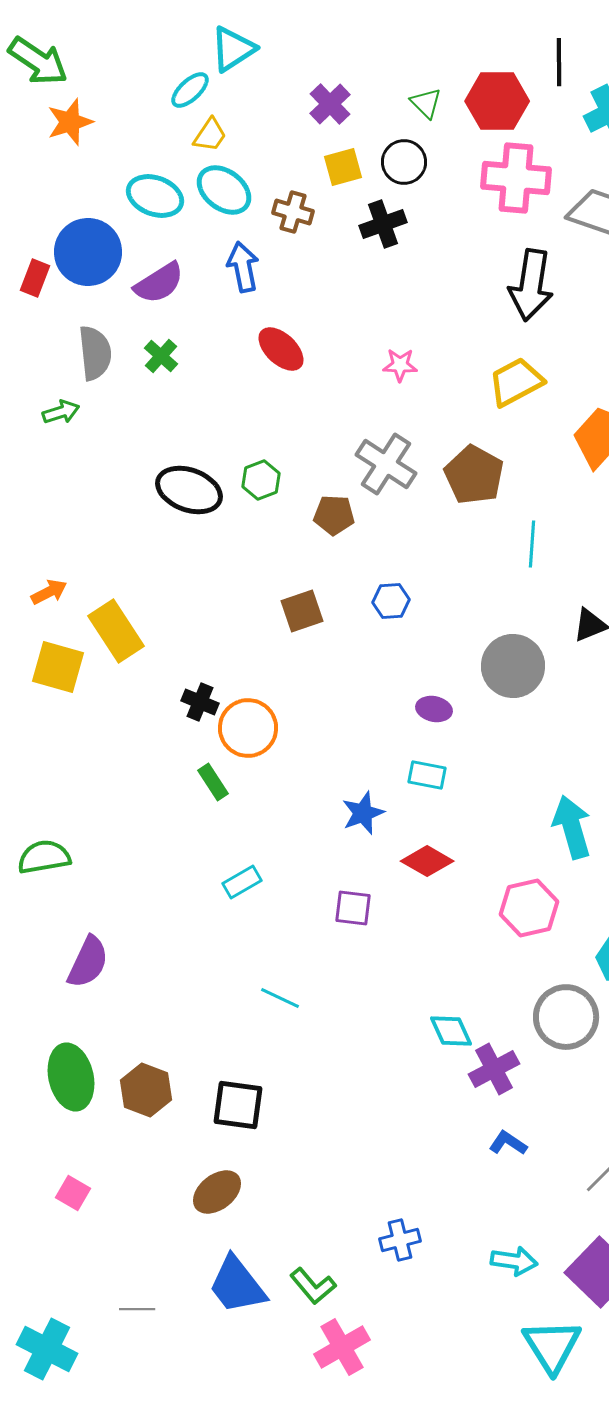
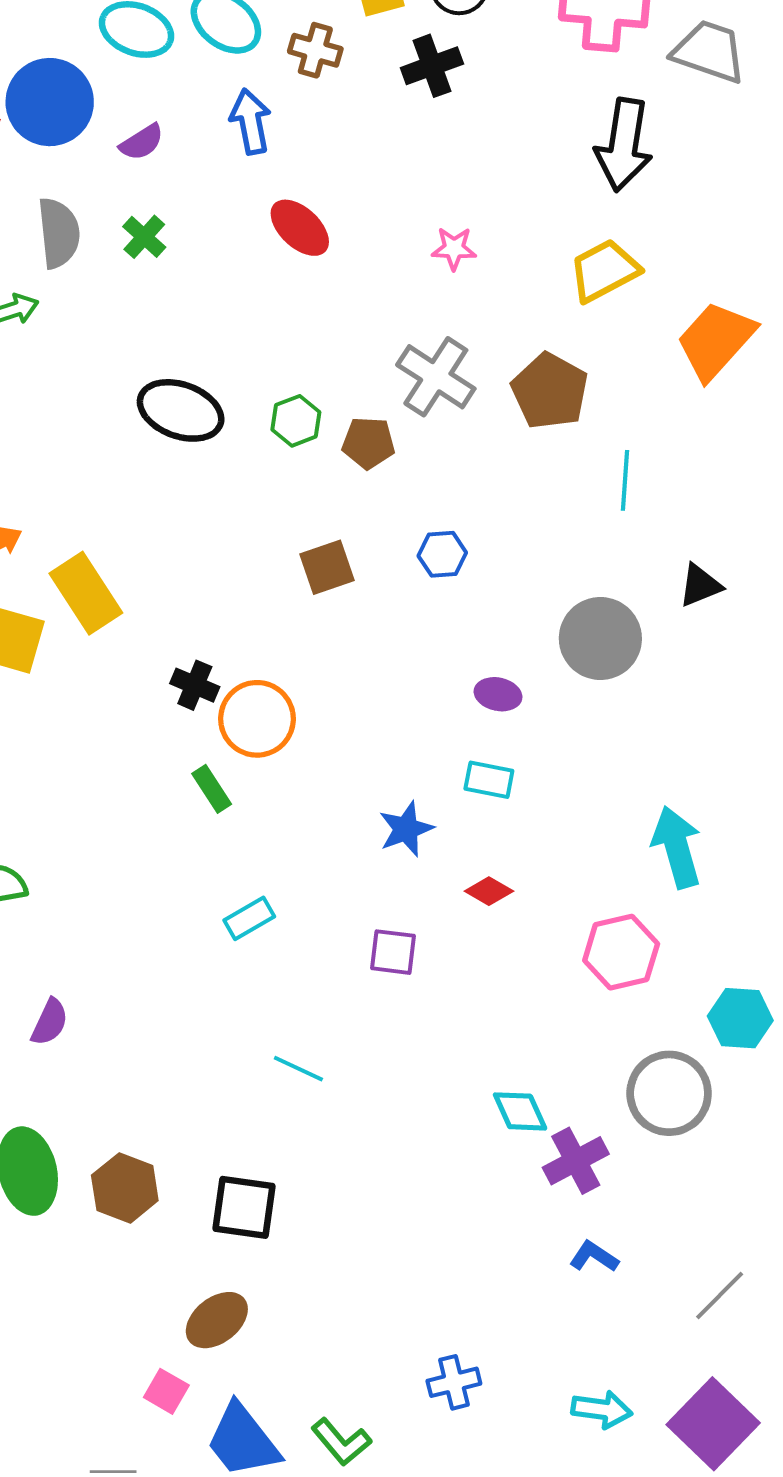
purple semicircle: (159, 283) -> (142, 142), size x0.7
green hexagon: (261, 480) -> (296, 421), moved
red diamond: (427, 861) -> (489, 891), size x0.7
purple semicircle: (88, 962) -> (50, 1022), size x0.7
pink square: (73, 1193) -> (166, 1391), moved

